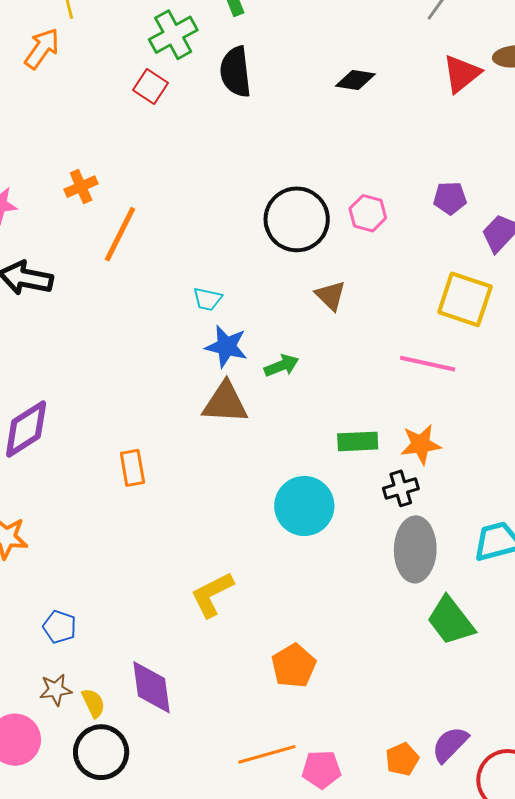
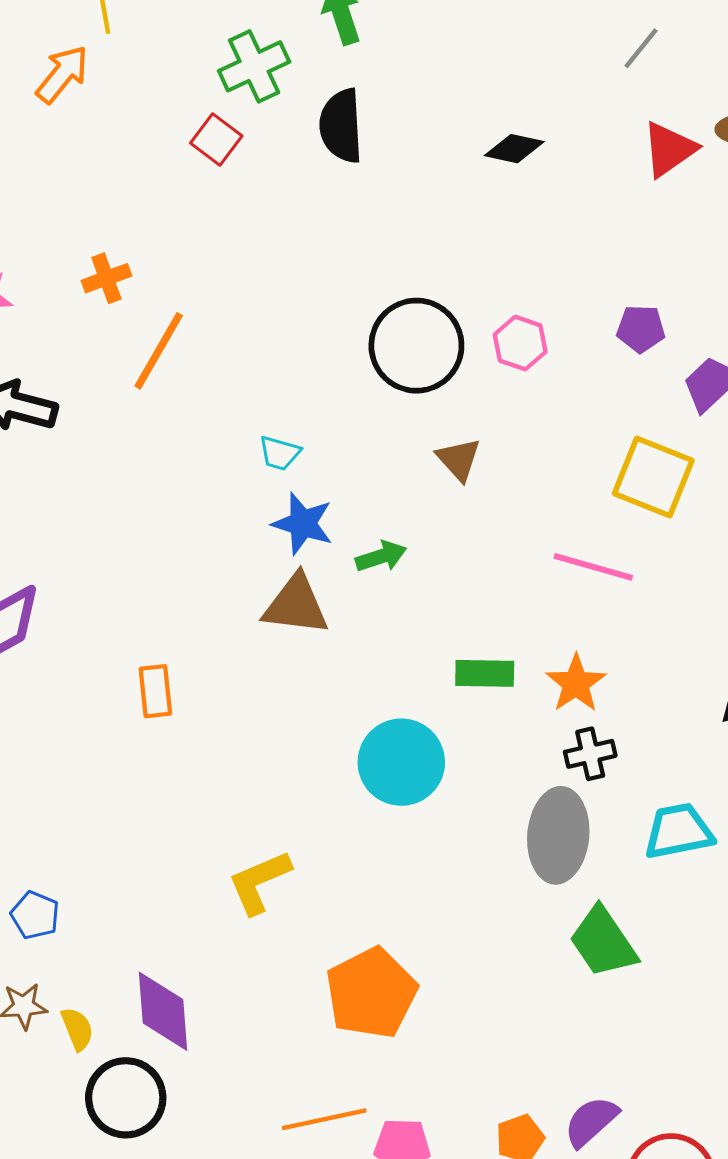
orange star: (421, 444) -> (576, 683), turned -30
black cross: (401, 488) -> (590, 754), moved
orange pentagon: (294, 666) -> (371, 993), size x1.4
black circle: (101, 752) -> (126, 1098), moved

